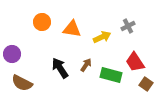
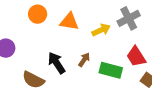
gray cross: (128, 26) -> (129, 18), size x1.5
brown semicircle: (22, 83) -> (33, 80), moved

